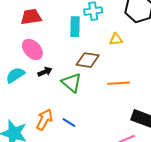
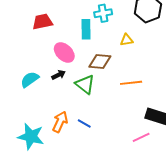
pink ellipse: (32, 49) -> (64, 52), moved

